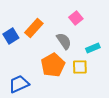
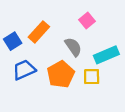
cyan rectangle: (93, 48) -> (106, 55), size x1.5
blue trapezoid: (19, 84) -> (24, 70), moved

